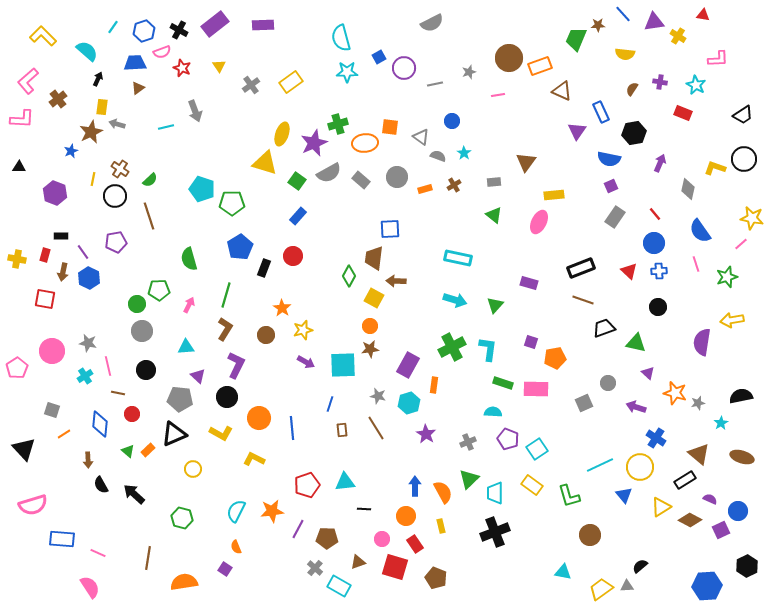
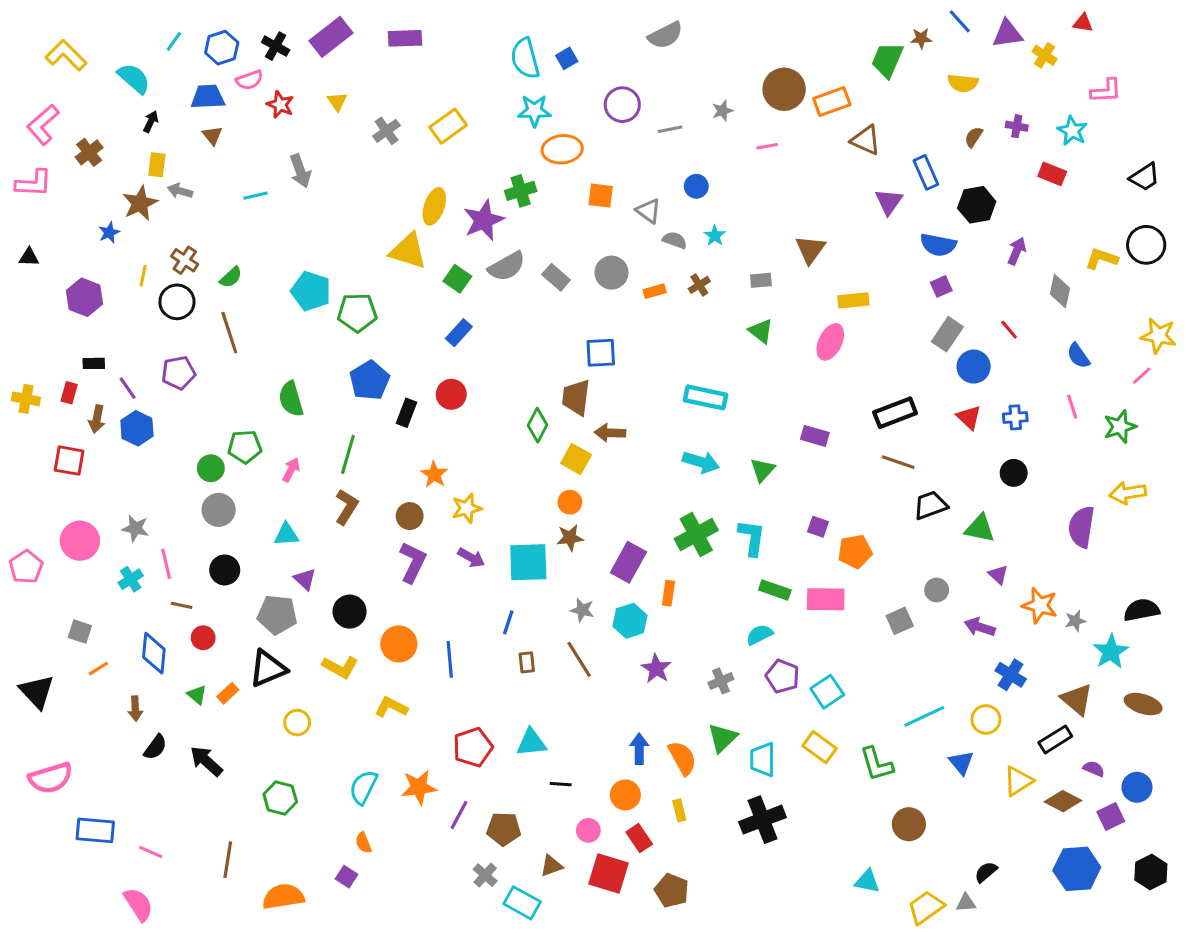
blue square: (379, 57) -> (567, 58), moved
brown triangle: (138, 88) -> (212, 135), turned -32
orange ellipse: (365, 143) -> (562, 149), moved
blue semicircle: (700, 231) -> (1078, 356), size x0.7
blue circle: (654, 243) -> (974, 367), moved
purple L-shape: (236, 365) -> (413, 562), moved
cyan semicircle: (493, 412) -> (759, 635), turned -30
cyan star: (721, 423) -> (1111, 652), size x1.6
yellow circle: (640, 467) -> (986, 719), size x0.7
black semicircle: (101, 485) -> (155, 747), turned -114
blue hexagon: (707, 586) -> (1077, 869), moved

